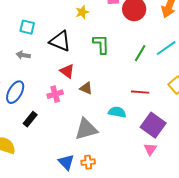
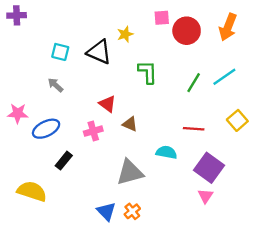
black triangle: (60, 41) -> (99, 52), moved
gray arrow: (23, 55) -> (56, 85), turned 32
blue ellipse: (15, 92) -> (46, 129), turned 35
orange cross: (88, 162) -> (132, 211), turned -32

